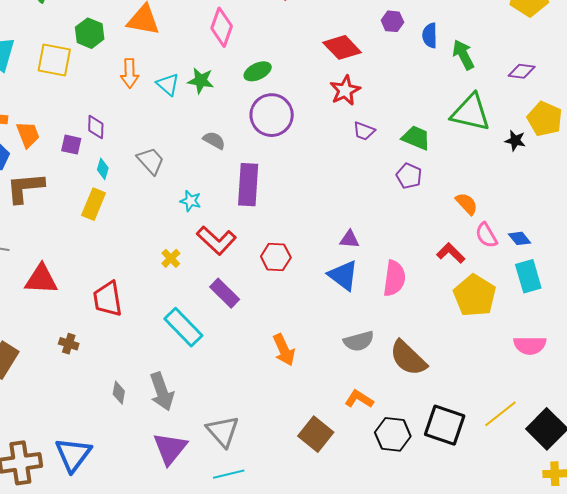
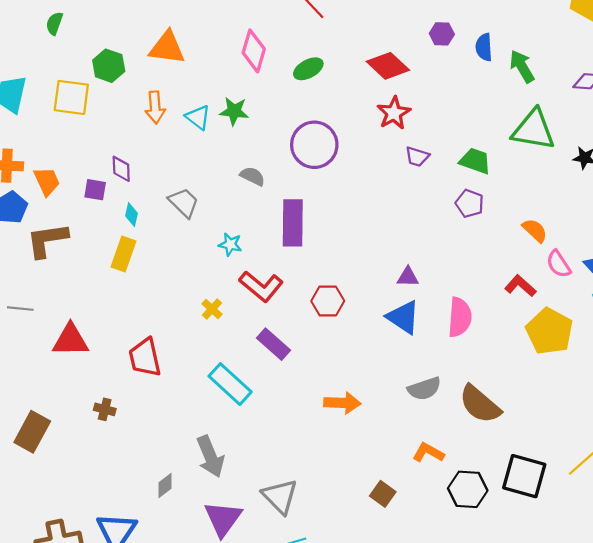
green ellipse: (258, 71) -> (308, 69), moved
orange arrow: (284, 350) -> (342, 403), turned -60
gray diamond: (119, 393) -> (165, 486), moved, turned 45
brown square: (316, 434) -> (383, 494), size x0.7

